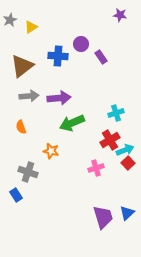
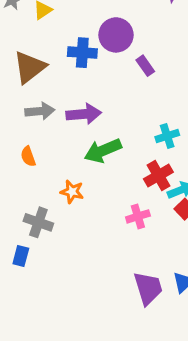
purple circle: (81, 44) -> (116, 35), size x1.5
purple rectangle: (101, 57) -> (145, 66), moved
blue rectangle: (16, 195) -> (21, 256), turned 48

